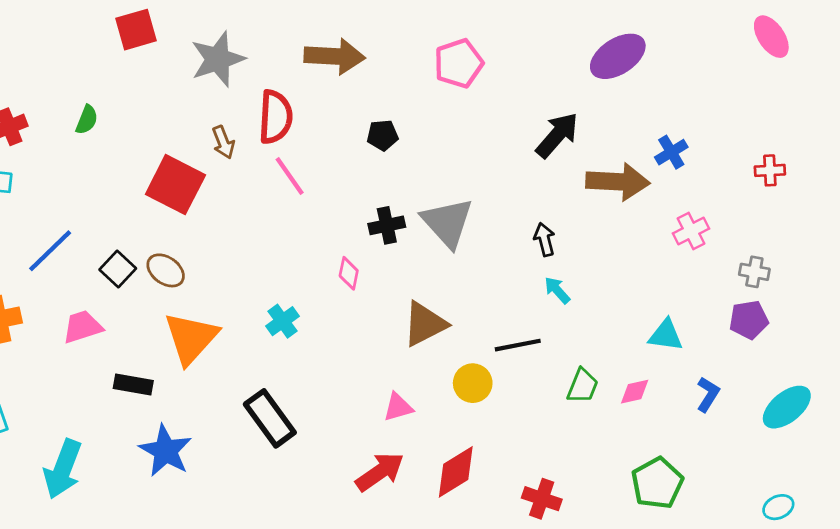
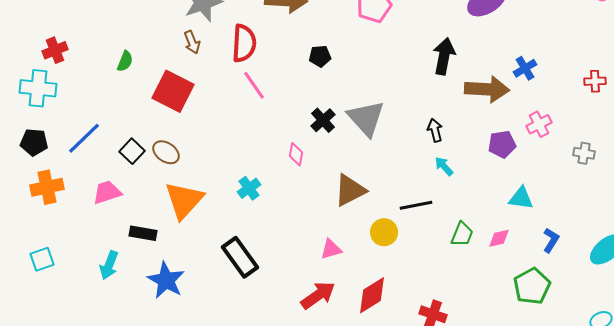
green semicircle: (87, 120) -> (125, 61), moved
black arrow: (557, 135) -> (444, 56), turned -30
brown arrow: (223, 142) -> (192, 42), moved
black cross: (387, 225) -> (323, 120), turned -30
purple pentagon: (749, 320) -> (502, 144), moved
cyan arrow: (63, 469) -> (109, 265), moved, size x0.7
green pentagon: (657, 483) -> (532, 286), moved

